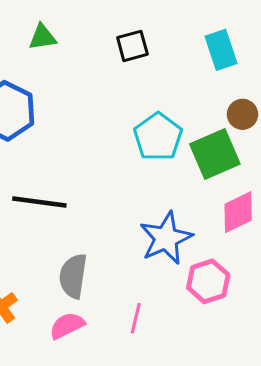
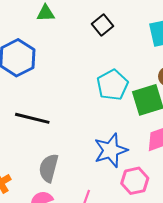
black square: (132, 46) -> (103, 25), turned -30

